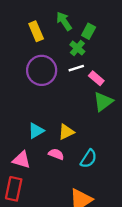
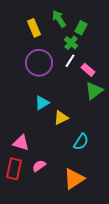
white line: (76, 68) -> (70, 61), turned -40
cyan triangle: (36, 131) -> (42, 103), moved
pink semicircle: (56, 154) -> (39, 166), moved, turned -56

